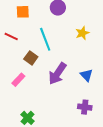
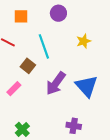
blue triangle: (86, 75) -> (86, 86), size x1.6
purple cross: (85, 107) -> (74, 126), moved

